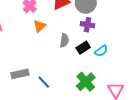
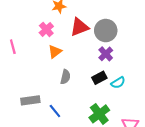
purple cross: (87, 25) -> (106, 54), turned 32
gray semicircle: (64, 40) -> (65, 77), moved

